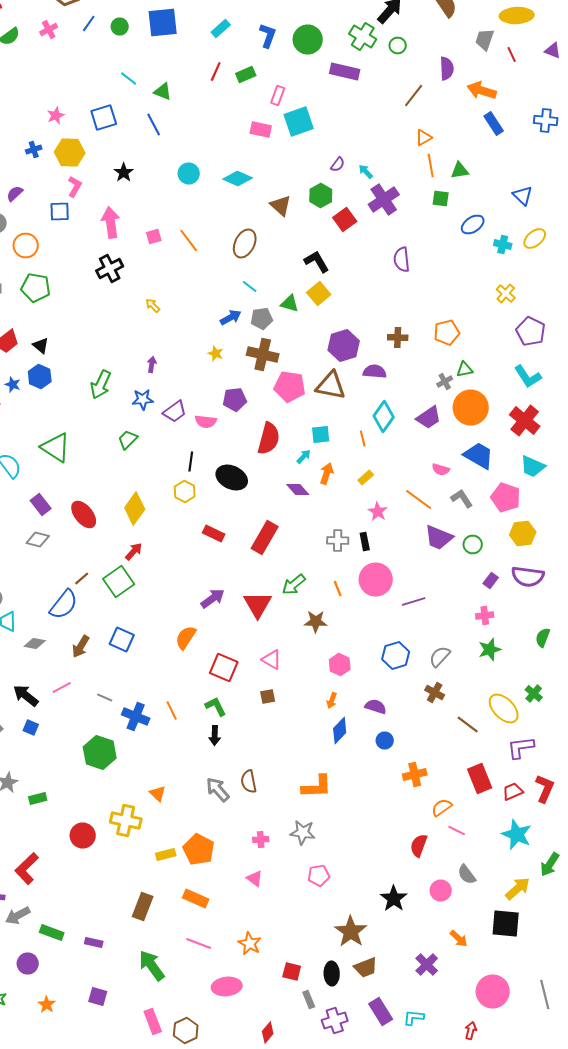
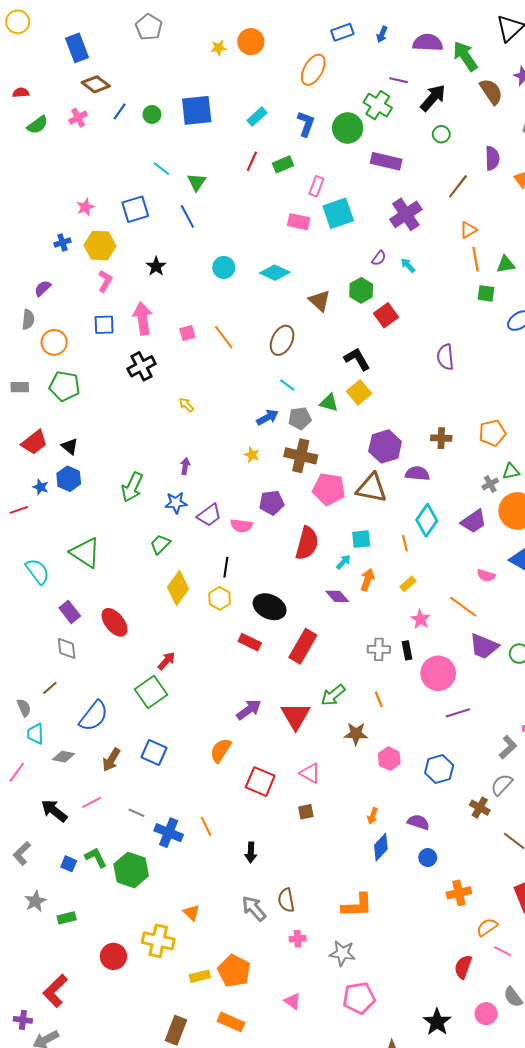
green cross: (363, 36) -> (378, 105), moved
green triangle: (163, 92) -> (197, 182), turned 42
purple cross: (384, 200) -> (406, 214), moved
blue square: (60, 212) -> (104, 325), moved
black ellipse: (232, 478) -> (270, 607), moved
gray L-shape: (462, 498) -> (508, 747), moved, turned 80
yellow diamond: (135, 508) -> (178, 588), moved
gray diamond: (38, 540) -> (67, 648), turned 70
brown line: (82, 578) -> (50, 688), moved
pink circle: (376, 580) -> (438, 673), moved
gray semicircle: (440, 656) -> (502, 785), moved
pink hexagon: (340, 664) -> (389, 759), moved
green L-shape: (216, 706) -> (96, 858), moved
blue square: (31, 728) -> (69, 864), moved
pink cross: (261, 840) -> (298, 939), moved
pink pentagon: (319, 876) -> (359, 998), size x1.4

